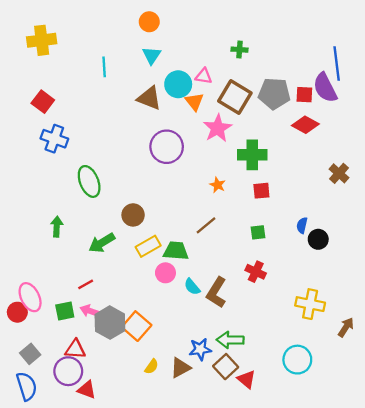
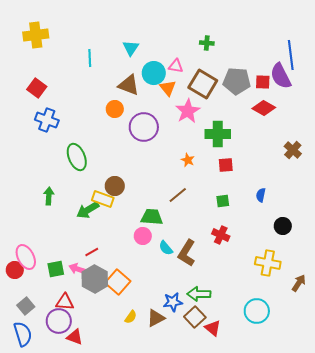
orange circle: (149, 22) -> (115, 109), moved
black circle: (318, 239) -> (283, 226), moved
yellow rectangle: (148, 246) -> (103, 199), moved, turned 50
red line: (86, 284) -> (92, 252), moved

